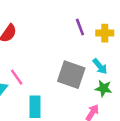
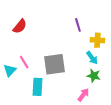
yellow cross: (105, 33) -> (97, 40), moved
gray square: (71, 75) -> (54, 64), moved, turned -30

